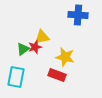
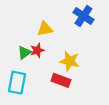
blue cross: (78, 15) -> (83, 16), turned 30
yellow triangle: (42, 37) -> (45, 29), moved

